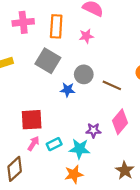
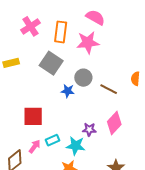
pink cross: (23, 22) -> (31, 26), turned -30
pink star: (86, 36) -> (88, 42), size x1.6
pink arrow: (33, 144) -> (35, 146), moved

